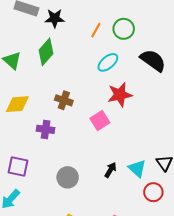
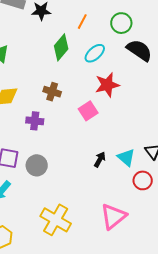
green circle: (124, 29) -> (121, 23), moved
green diamond: (46, 52) -> (61, 47), moved
gray circle: (68, 177) -> (37, 165), moved

